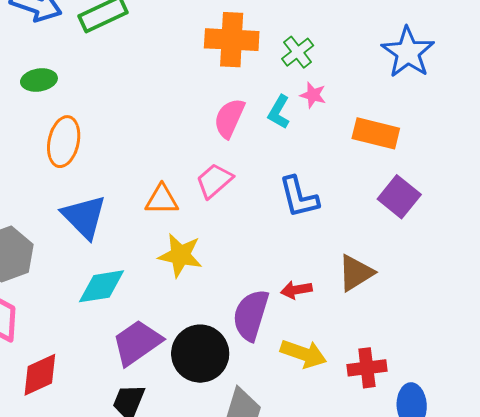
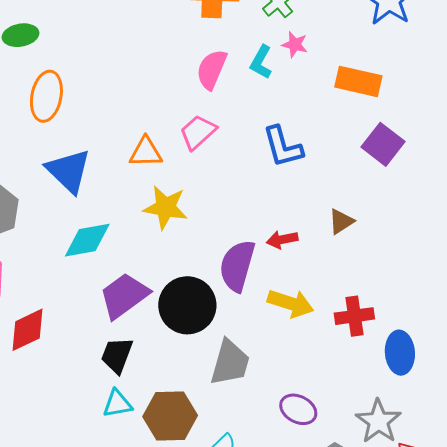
brown triangle: (356, 273) -> (341, 221), size x0.7

